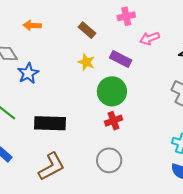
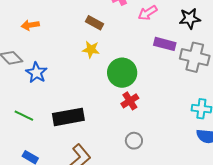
brown rectangle: (87, 30) -> (94, 23), moved
purple rectangle: (121, 59) -> (165, 44), moved
gray circle: (109, 160) -> (134, 141), size x0.7

